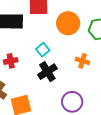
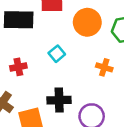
black cross: (47, 72) -> (59, 100), moved, turned 30

